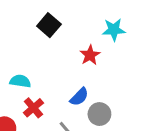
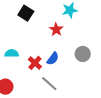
red cross: (33, 108) -> (35, 63), moved
gray circle: (99, 114) -> (83, 54), moved

